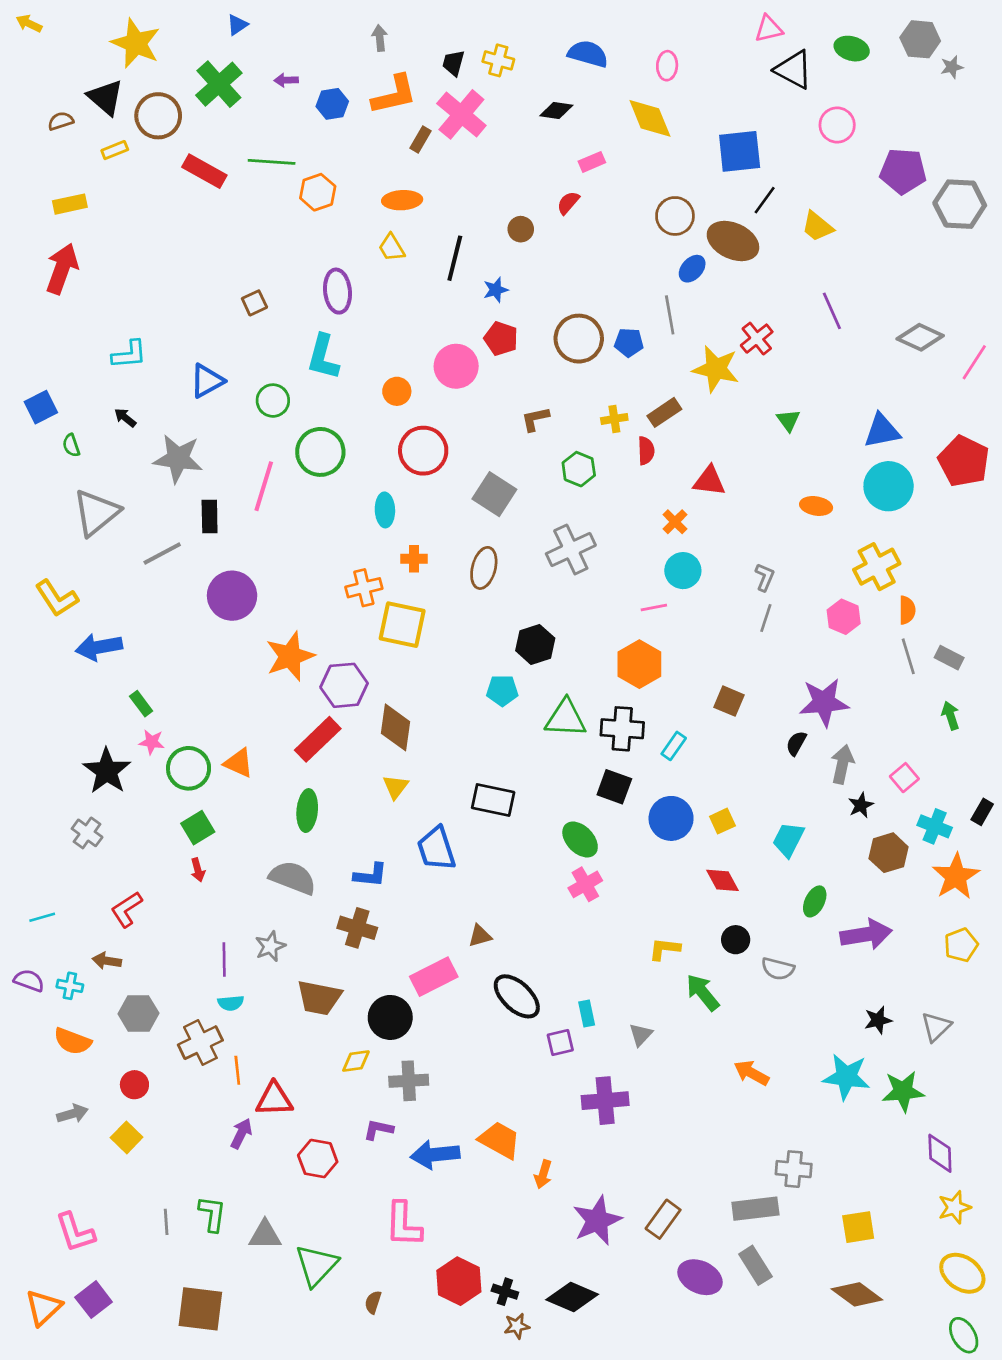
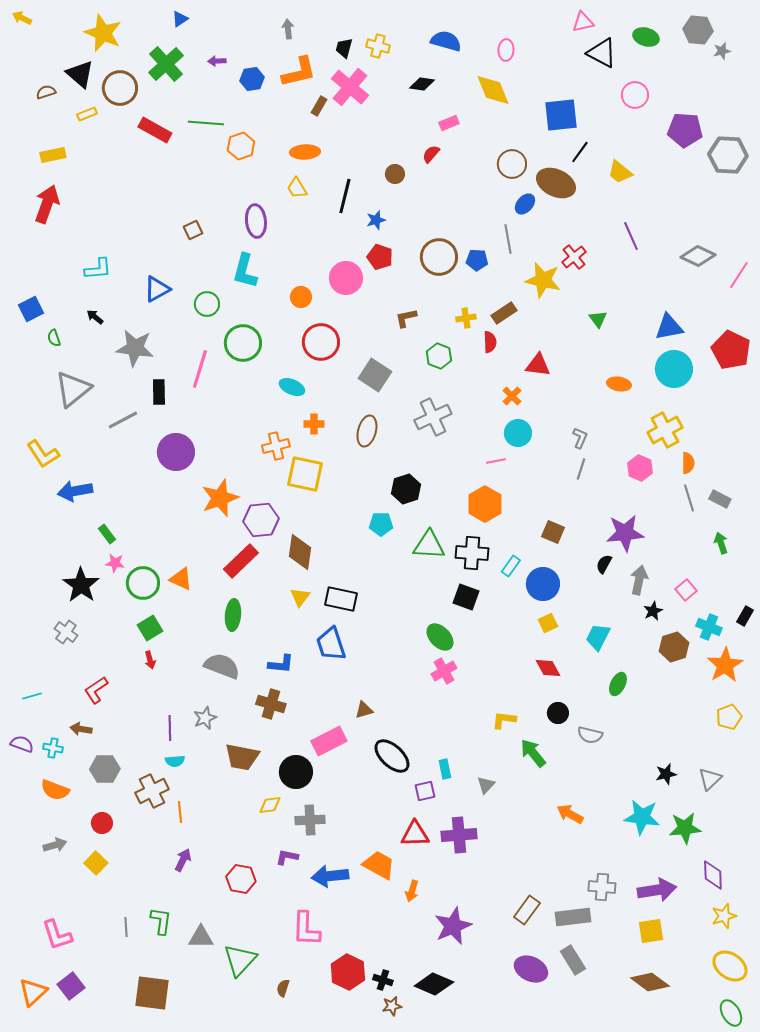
cyan ellipse: (385, 510) -> (292, 387), turned -65
black rectangle: (493, 800) -> (341, 599), moved
blue circle: (671, 818) -> (543, 584), moved
purple arrow: (866, 934) -> (657, 890), moved
red triangle: (274, 1099) -> (415, 834), moved
brown rectangle: (663, 1219) -> (527, 910), moved

